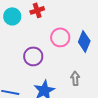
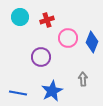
red cross: (37, 10) -> (47, 20), moved

